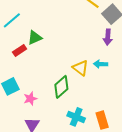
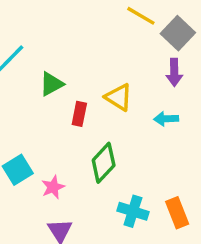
red rectangle: (20, 51) -> (79, 114), moved, turned -40
yellow triangle: (80, 68) -> (119, 97), moved

